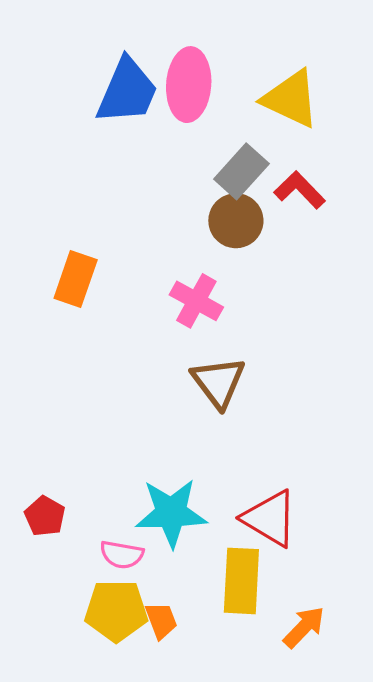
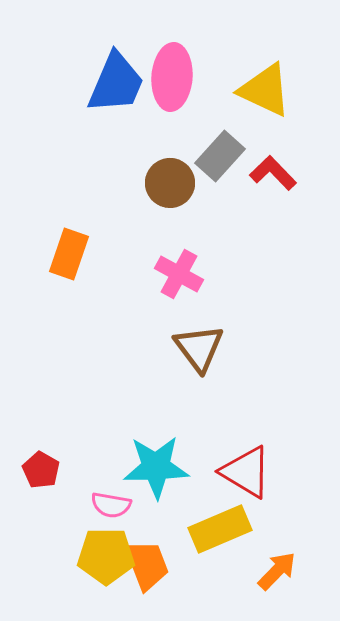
brown circle: (236, 221) -> (170, 183), moved
yellow rectangle: (241, 581) -> (220, 529), turned 64
orange trapezoid: (161, 620) -> (147, 565), size x1.5

